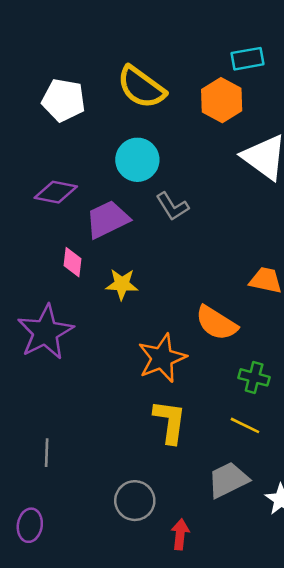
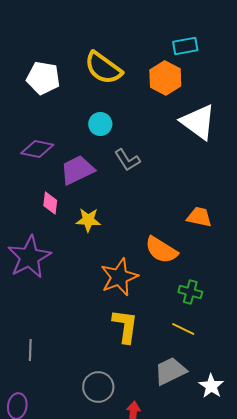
cyan circle: (137, 160) -> (100, 124), size x0.7

